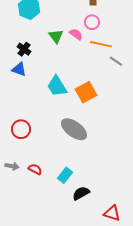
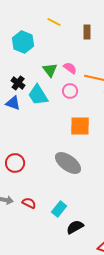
pink circle: (92, 22) -> (70, 91), moved
cyan trapezoid: (57, 86) -> (38, 95), moved
orange square: (86, 92) -> (80, 126), turned 30

